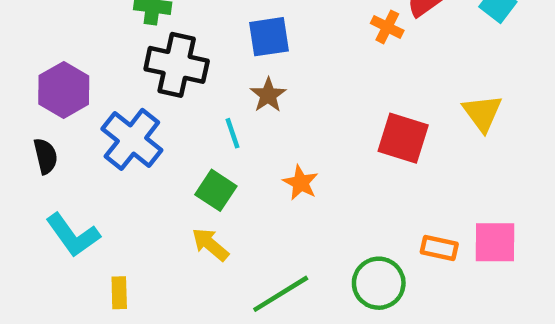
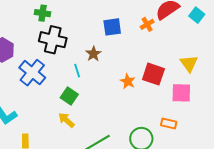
orange cross: (387, 27) -> (147, 24), turned 32
blue square: (269, 37) -> (112, 27), moved
orange star: (301, 183) -> (128, 81), moved
pink square: (495, 242) -> (181, 93), moved

